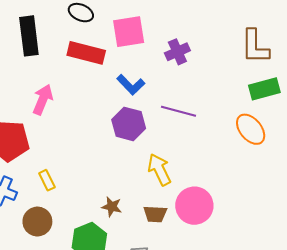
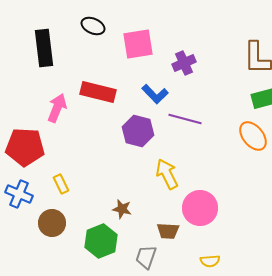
red rectangle: (86, 53) -> (98, 92), moved
blue L-shape: (131, 85) -> (155, 94), moved
brown trapezoid: (155, 214) -> (168, 231), moved

